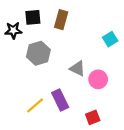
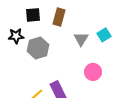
black star: (13, 30) -> (16, 36), moved
gray triangle: (77, 68) -> (81, 39), moved, turned 35

